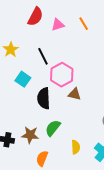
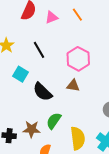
pink hexagon: (62, 75) -> (78, 59), moved
black semicircle: (44, 98) -> (43, 92), turned -40
yellow semicircle: (76, 147) -> (78, 138), size x1.6

